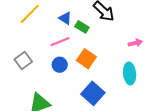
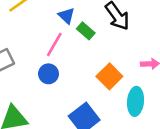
pink line: (60, 42) -> (54, 44), turned -48
orange square: (86, 59) -> (109, 76), moved

